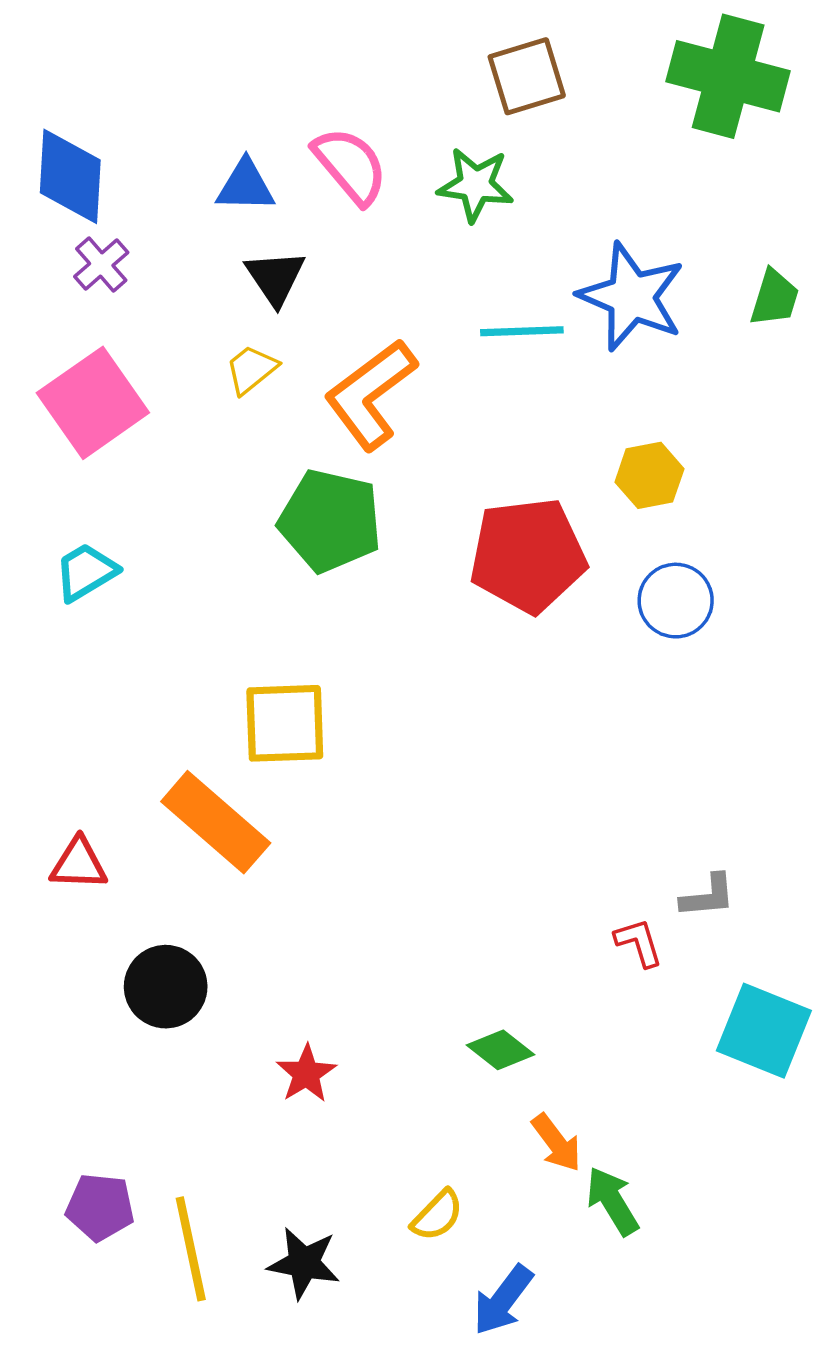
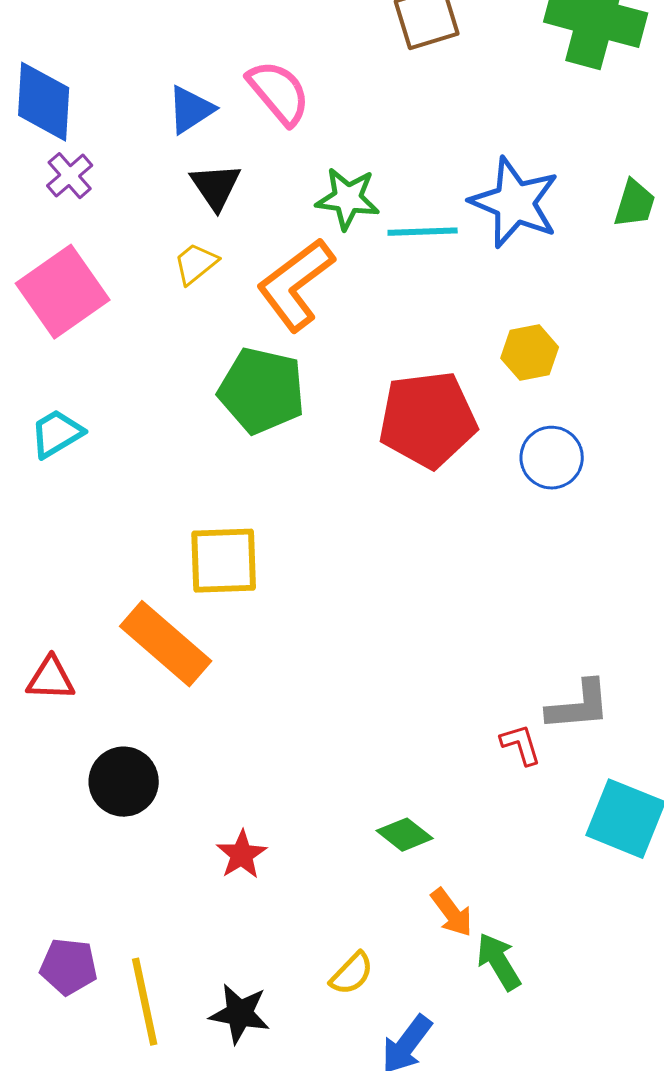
green star: (475, 185) -> (348, 199), moved
blue triangle: (245, 186) -> (191, 110), turned -34
gray L-shape: (708, 896) -> (579, 706), size x1.4

